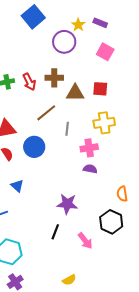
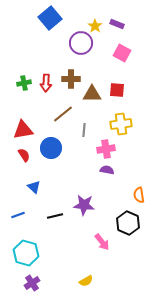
red arrow: (29, 82) -> (46, 83), turned 30
black line: (55, 232) -> (55, 216), moved, turned 56

